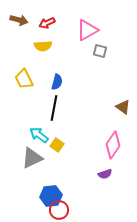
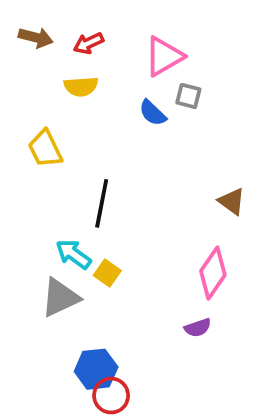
blue semicircle: (57, 82) -> (153, 113), moved, turned 119

